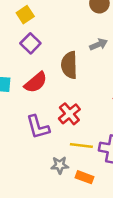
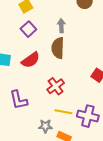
gray arrow: (99, 44) -> (61, 26), moved, turned -72
purple L-shape: (38, 127) -> (18, 100), moved

